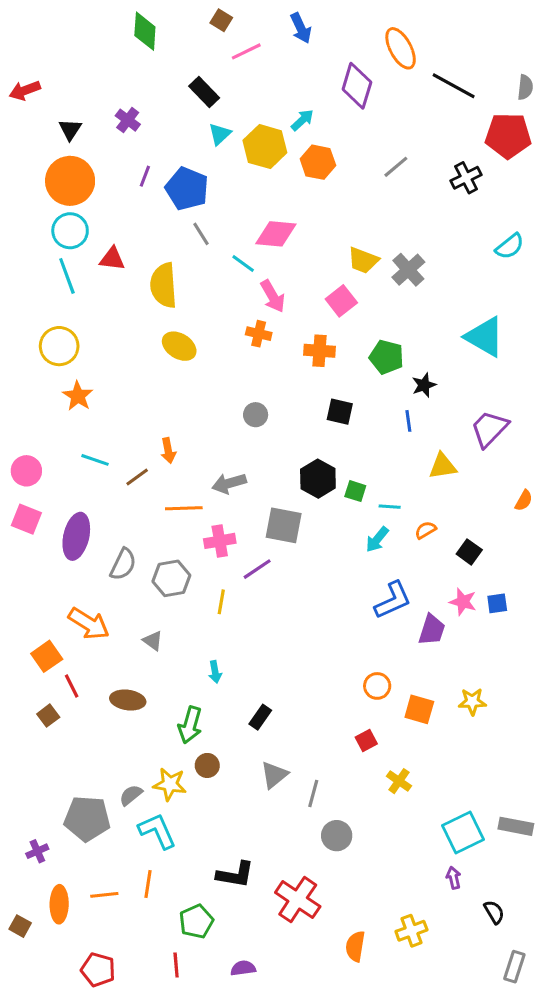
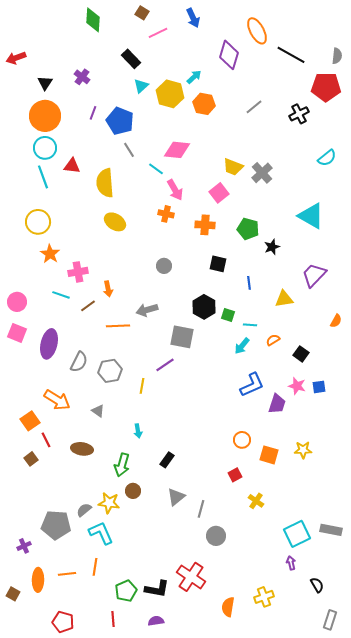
blue line: (408, 421) -> (249, 283), moved
pink cross: (220, 541) -> (78, 272), moved
black L-shape: (235, 875) -> (157, 589), moved

